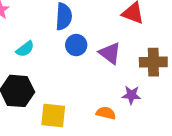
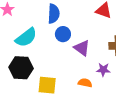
cyan semicircle: (25, 49) -> (26, 37), size x1.6
purple triangle: (110, 53) -> (82, 48), moved

